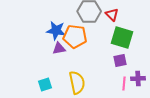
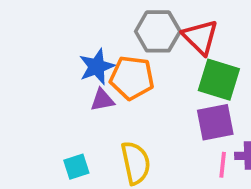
red triangle: (112, 14) -> (200, 37), size x1.5
blue star: (56, 30) -> (97, 67), turned -30
purple square: (120, 60) -> (215, 122), size x1.5

